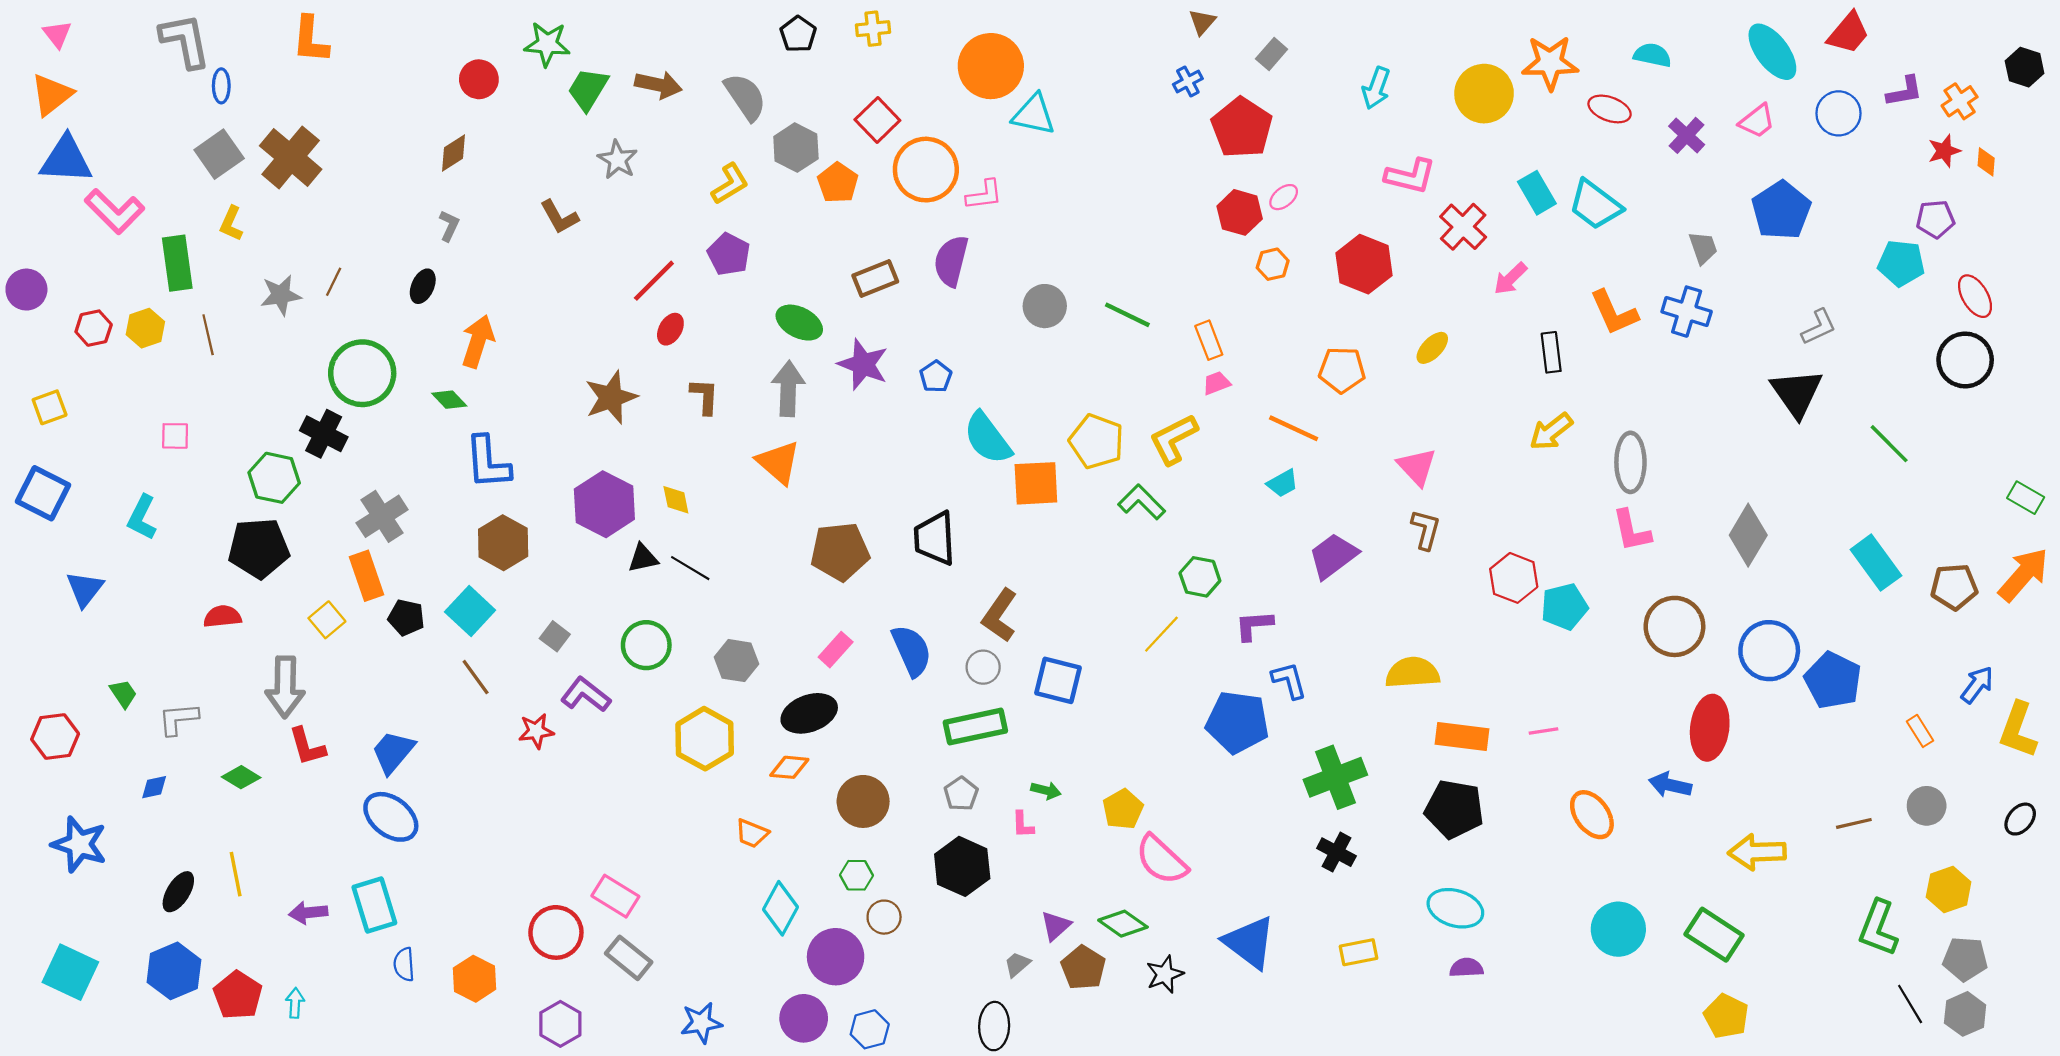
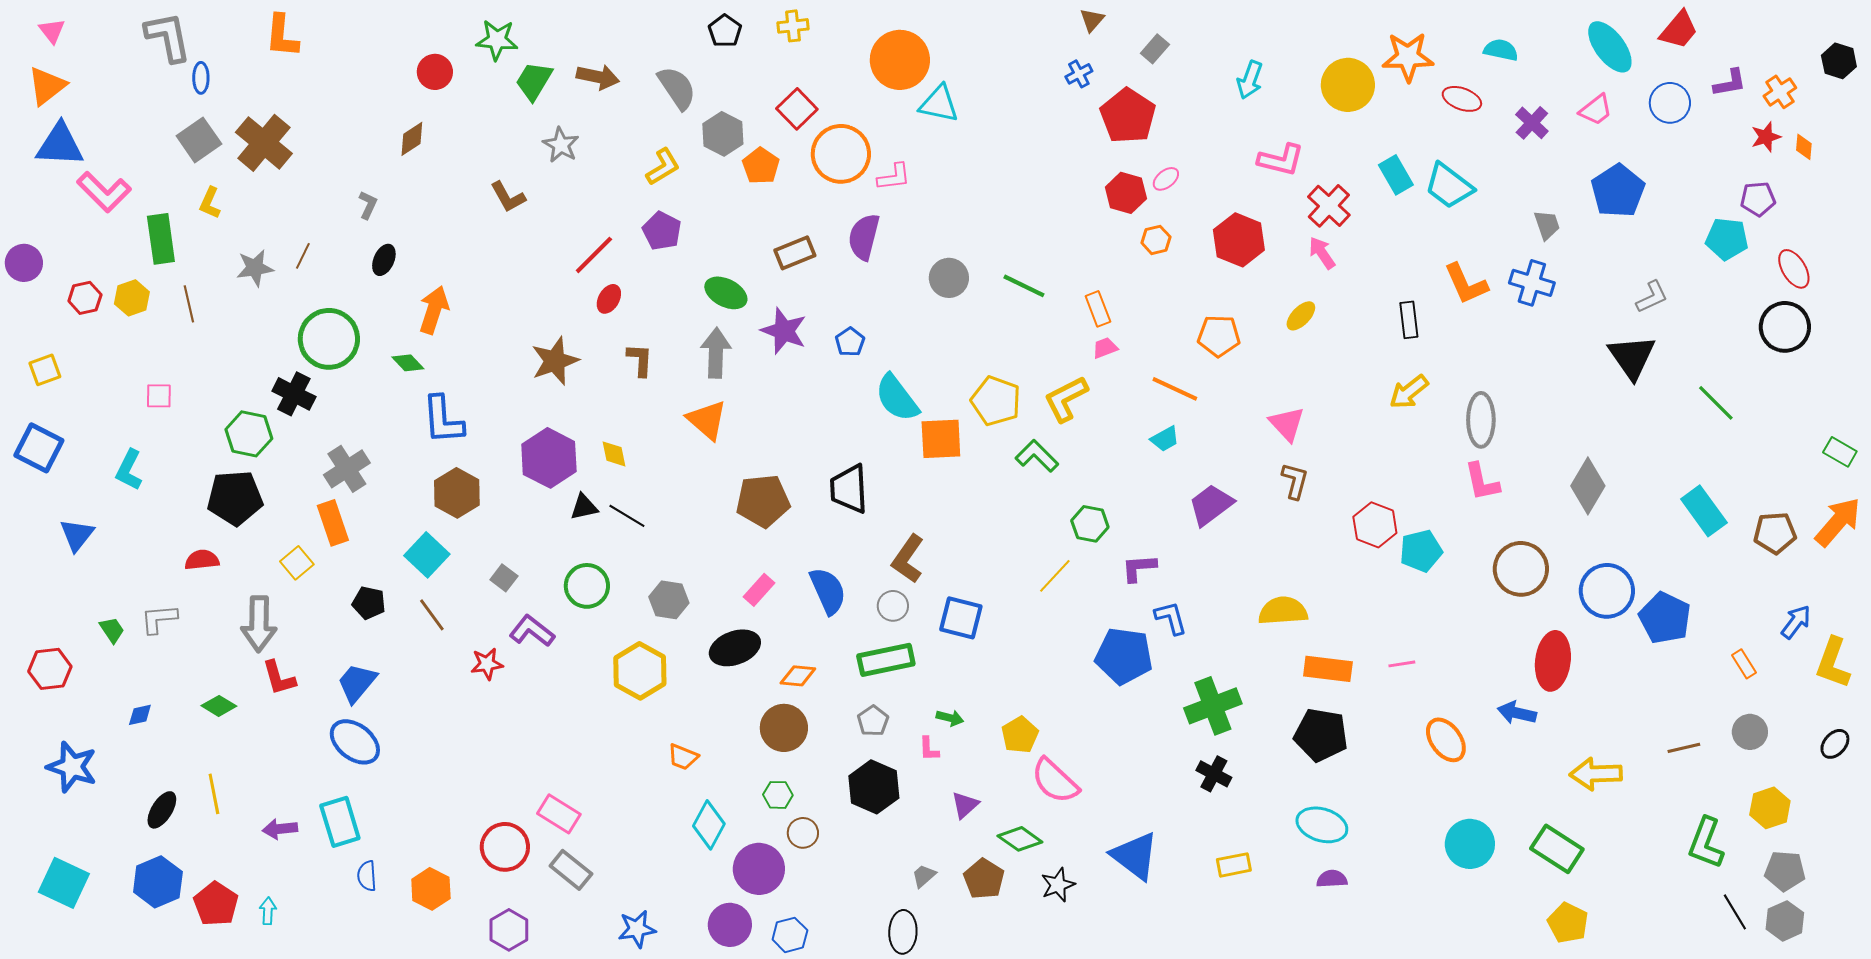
gray L-shape: (449, 226) -> (368, 205), moved
pink arrow: (1510, 279) -> (1322, 253), moved, turned 100
black pentagon: (406, 618) -> (369, 603), moved
gray L-shape: (178, 719) -> (159, 619), moved
orange diamond: (789, 767) -> (798, 676), moved
purple triangle: (1056, 926) -> (965, 805), moved

